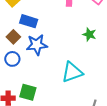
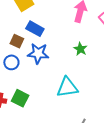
green star: (89, 34) -> (80, 49), moved
brown square: (13, 37) -> (17, 41), turned -32

